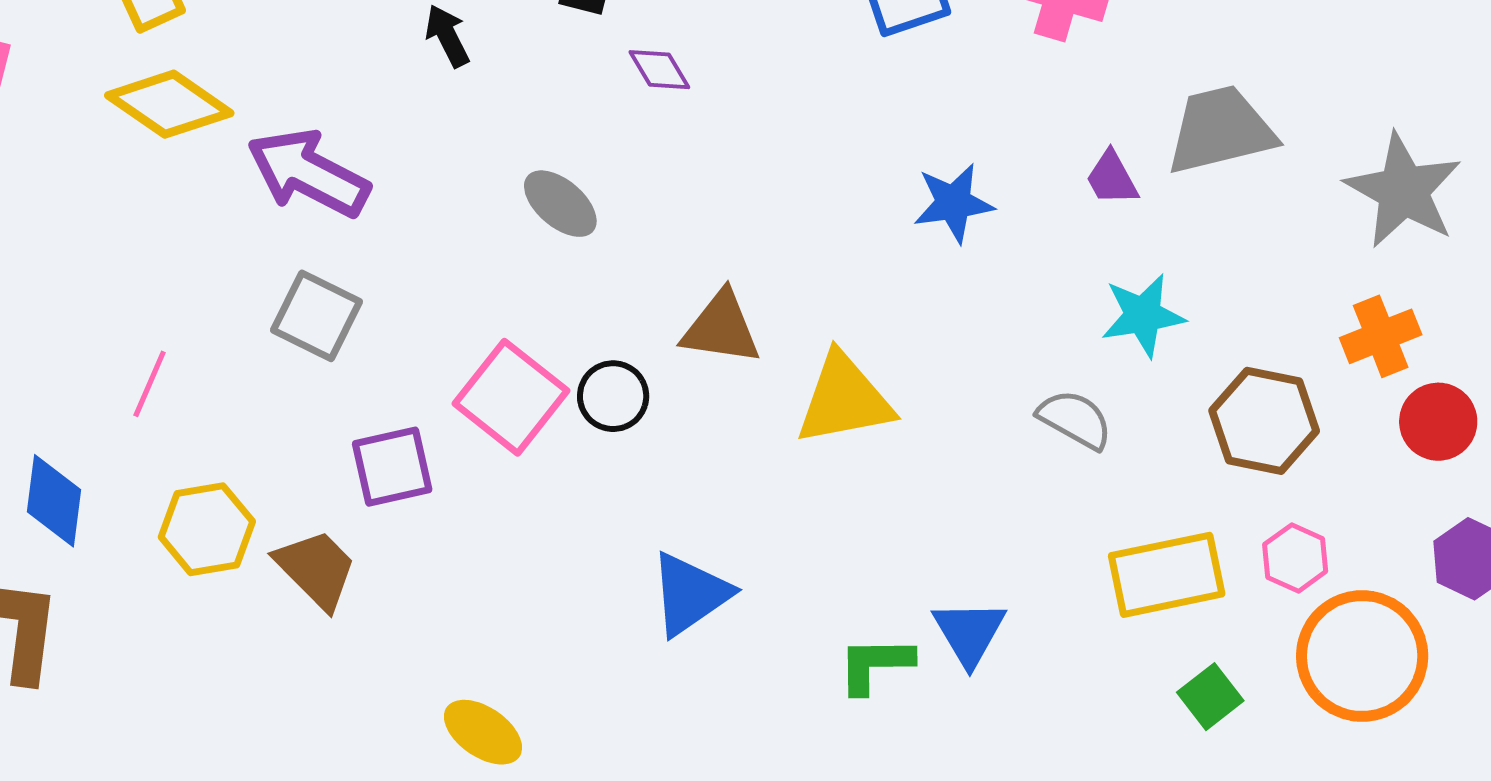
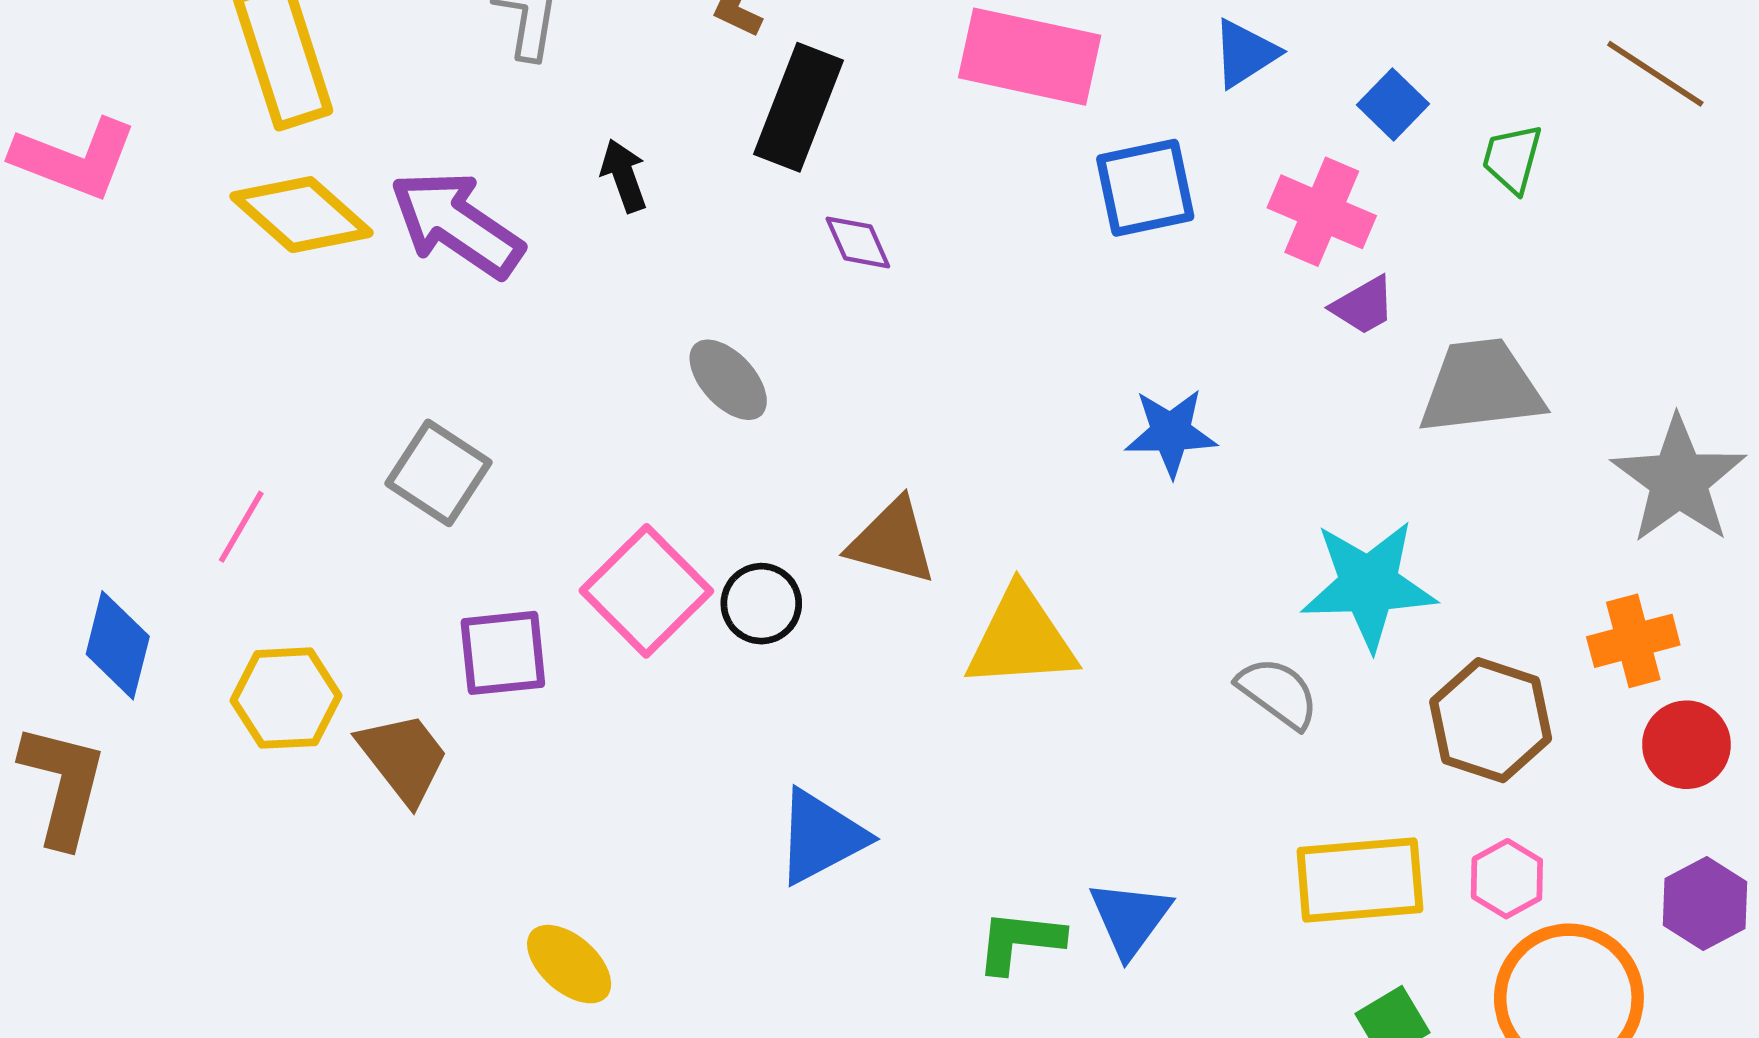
purple arrow: (308, 173) -> (457, 224), moved
purple trapezoid: (1112, 178) -> (1363, 306), moved, turned -98
cyan star: (1143, 315) -> (1369, 585), size x1.4

